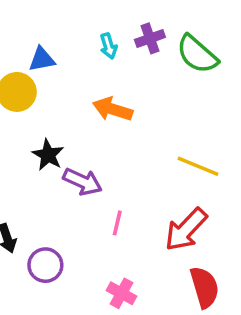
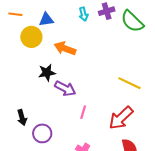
orange arrow: (113, 109) -> (65, 48), moved
black star: (48, 155) -> (47, 73), turned 30

